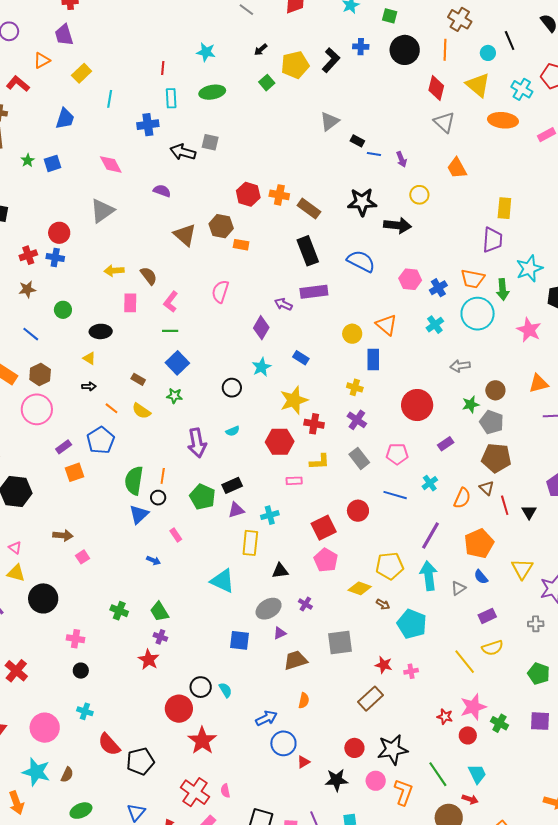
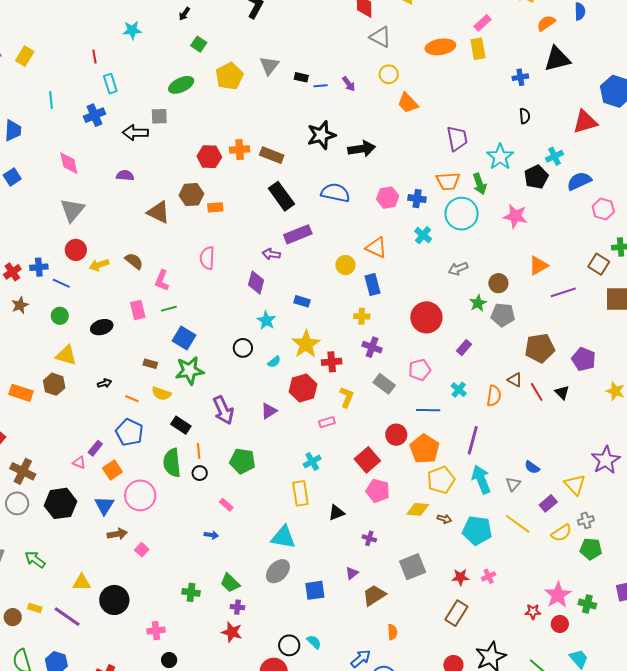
yellow pentagon: (295, 65) -> (229, 76), moved
yellow rectangle: (82, 73) -> (25, 56), moved
green ellipse: (212, 92) -> (181, 85), moved
orange ellipse: (503, 120) -> (440, 47), moved
pink diamond: (111, 164) -> (69, 163), turned 30
orange trapezoid: (457, 168) -> (408, 103), moved
yellow circle: (419, 195) -> (389, 74), moved
yellow rectangle: (504, 208) -> (478, 49), moved
red circle: (59, 233) -> (76, 250), moved
blue cross: (438, 288) -> (417, 199), turned -36
pink rectangle: (130, 303) -> (138, 310), moved
blue line: (31, 334) -> (61, 283), moved
yellow triangle: (89, 358) -> (66, 355), moved, size x1.6
green star: (174, 396) -> (189, 370), size x1.8
pink circle: (37, 409) -> (140, 495), moved
cyan semicircle: (233, 431) -> (274, 362), moved
brown pentagon: (496, 458) -> (540, 348), moved
yellow L-shape: (320, 462) -> (347, 397), turned -50
black rectangle: (232, 485) -> (181, 425), moved, turned 72
purple triangle: (236, 510) -> (269, 411), moved
blue triangle: (139, 514) -> (104, 505), moved
orange pentagon: (479, 543) -> (425, 449), moved
pink triangle: (15, 548) -> (79, 463), moved
yellow triangle: (522, 569) -> (575, 485), moved
gray ellipse: (269, 609) -> (278, 571), moved
gray cross: (536, 624) -> (586, 520), moved
yellow line: (465, 662) -> (518, 524), moved
green pentagon: (539, 674) -> (591, 549), moved

